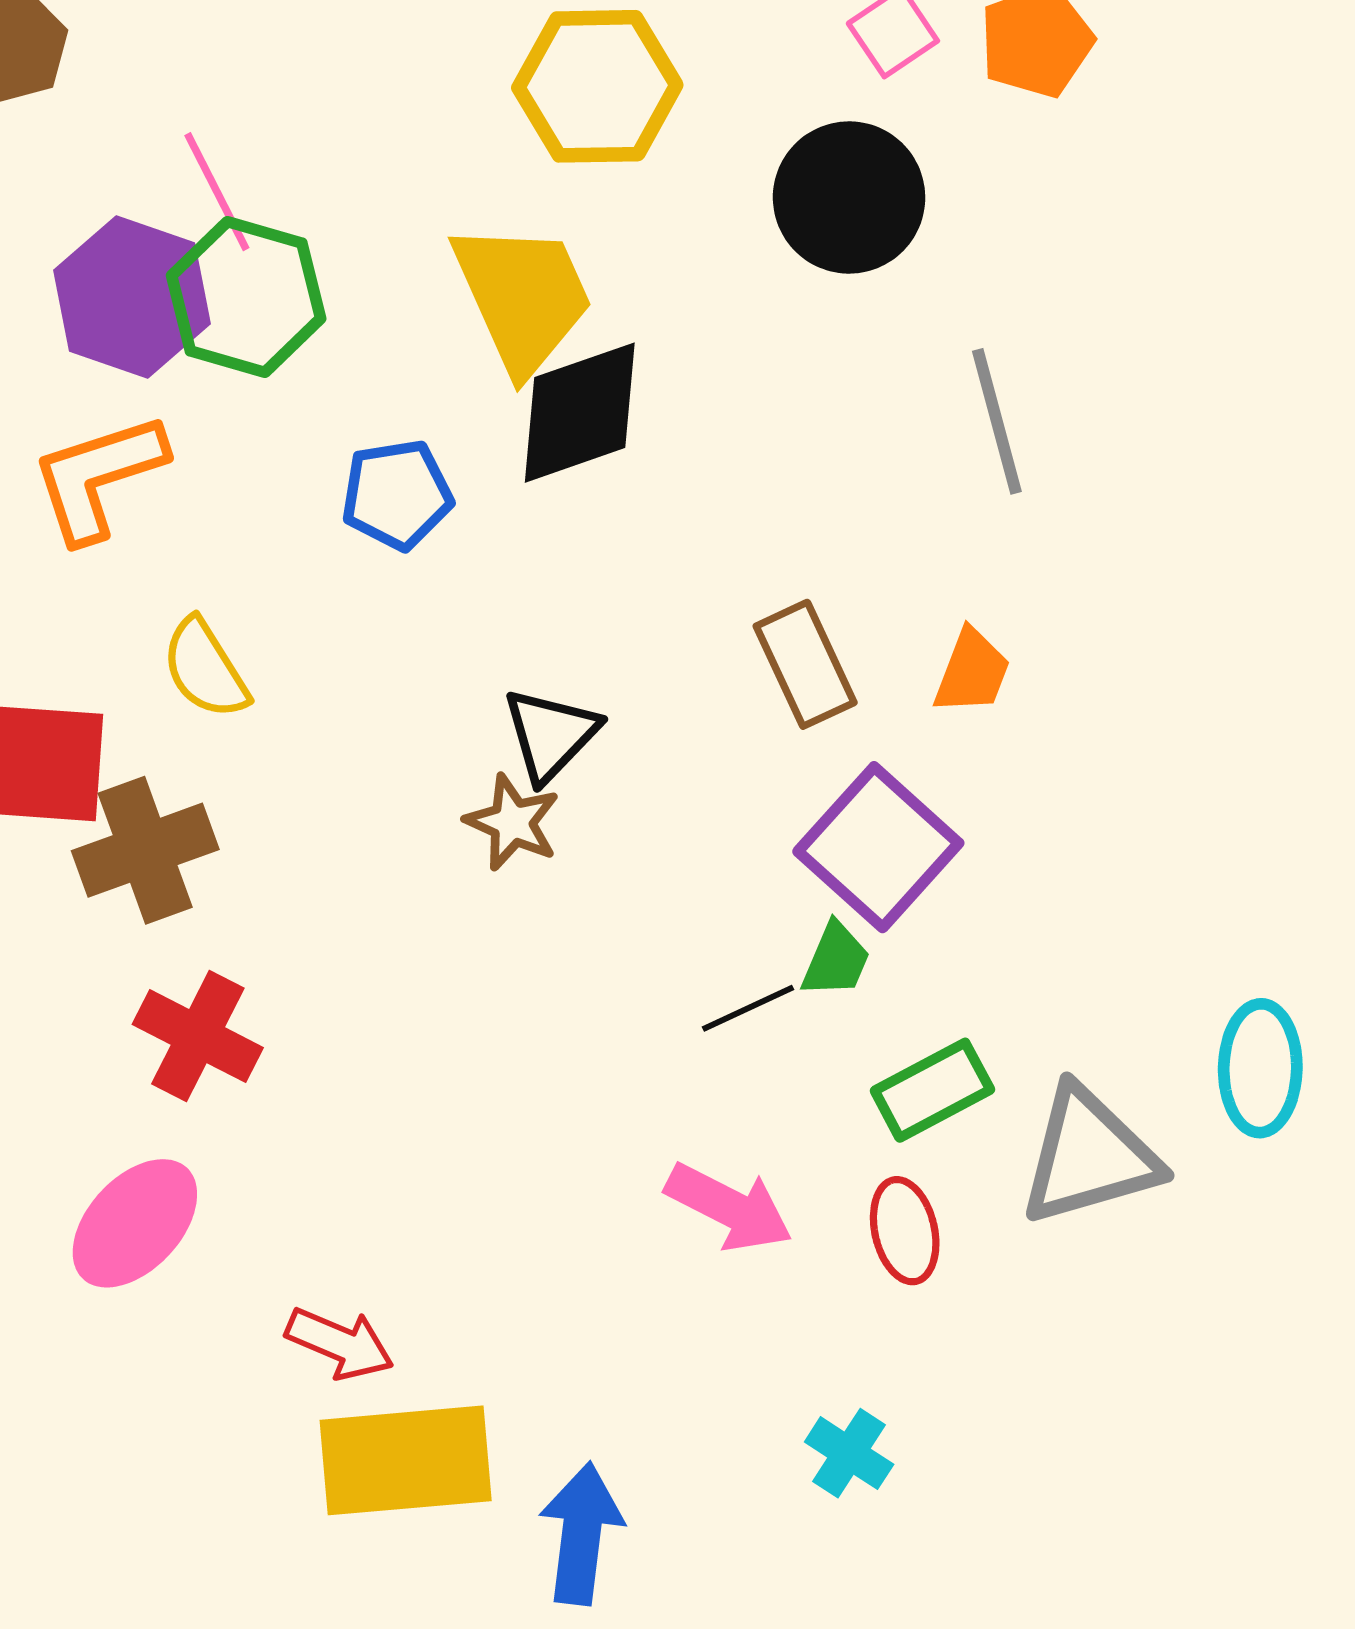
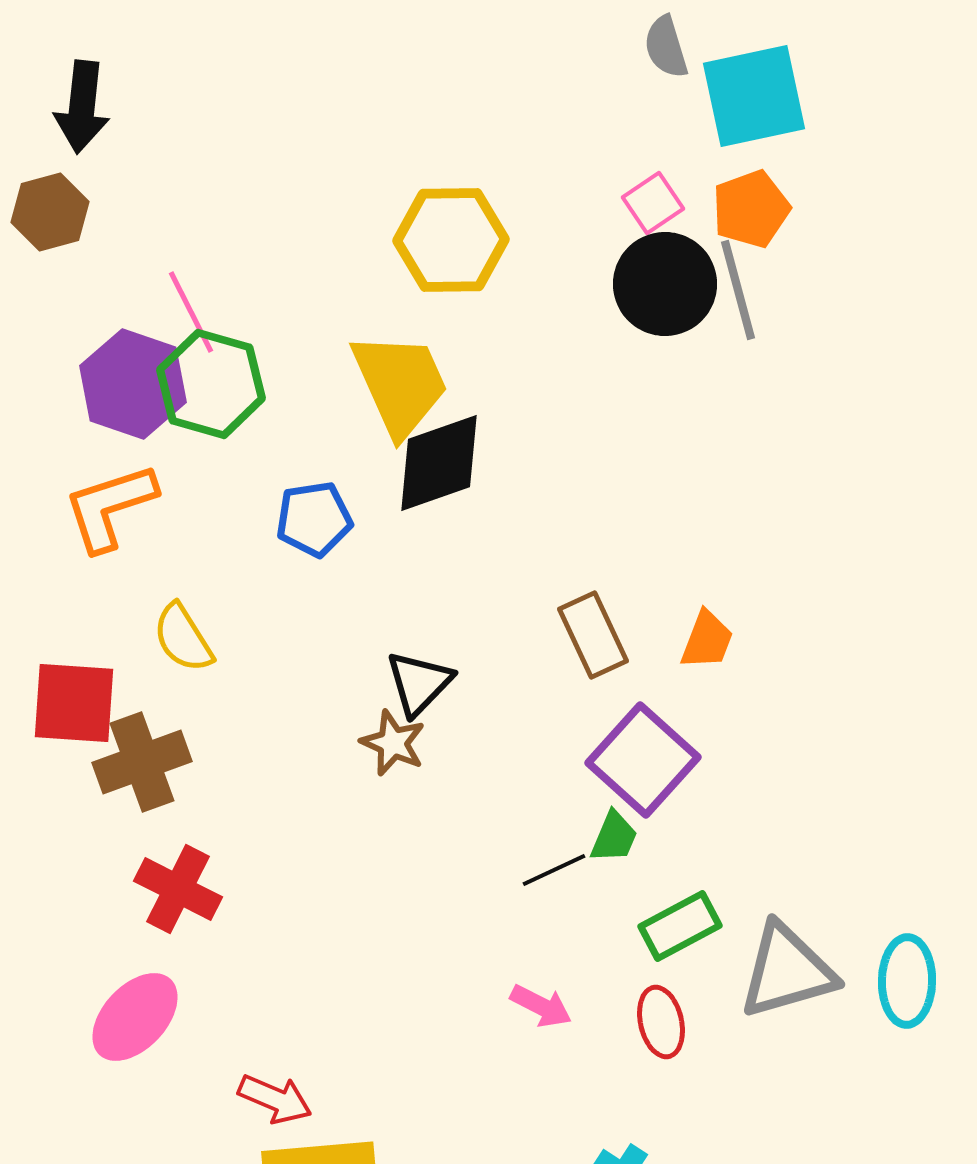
black circle: (849, 197) -> (665, 284), moved
gray line: (997, 421) -> (738, 290), moved
cyan ellipse: (1260, 1068) -> (907, 981), moved
pink arrow: (729, 1207) -> (541, 1006), size x0.7

